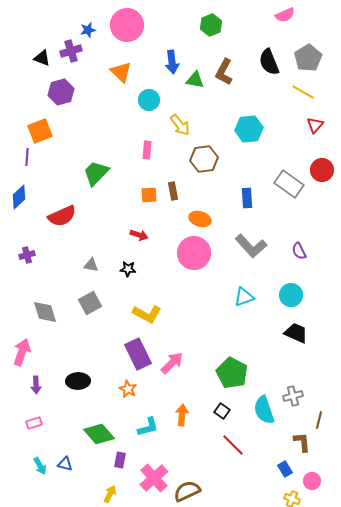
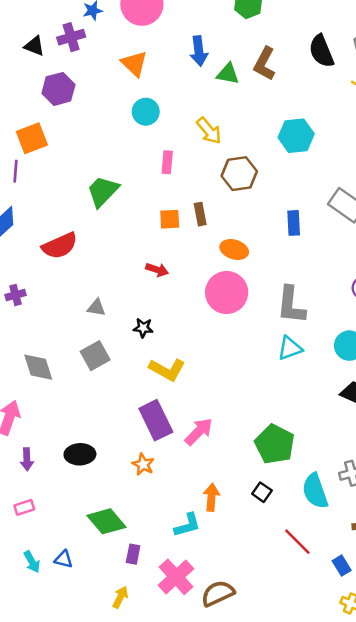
cyan circle: (149, 100) -> (146, 112), moved
gray L-shape: (251, 246) -> (291, 305), moved, turned 48
black star: (128, 269) -> (143, 328), moved
cyan L-shape: (148, 427) -> (187, 525), moved
red line: (233, 445) -> (297, 542), moved

